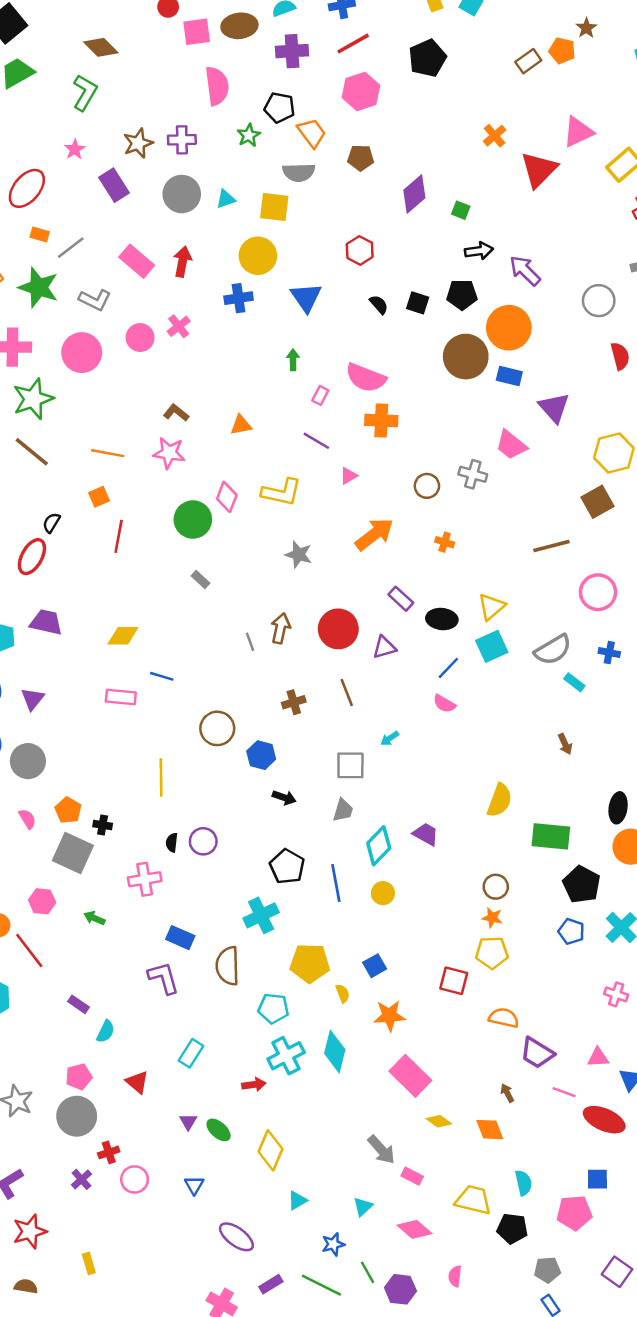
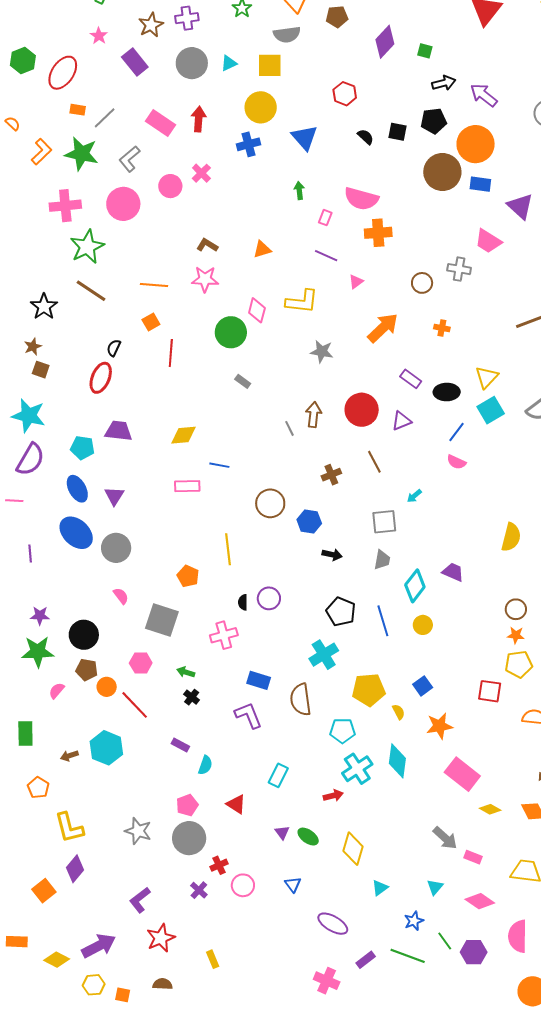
gray L-shape: (95, 300) -> (129, 159), turned 120
orange pentagon: (68, 810) -> (188, 576), moved
black cross: (103, 825) -> (192, 697), moved, turned 35
pink semicircle: (455, 1276) -> (518, 936), size x1.8

